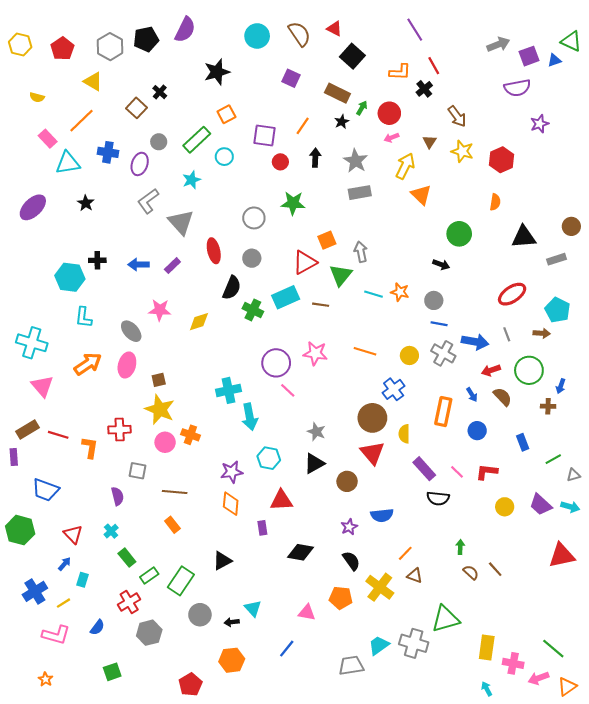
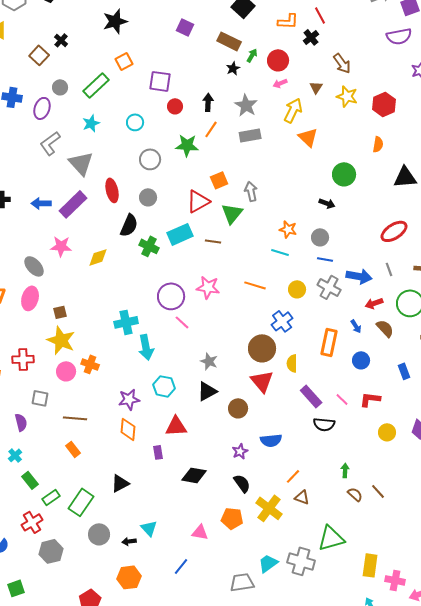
orange line: (303, 126) -> (211, 129), moved
cyan circle: (224, 157) -> (135, 122), moved
purple rectangle: (172, 266) -> (73, 204), size x1.8
cyan line: (373, 294) -> (280, 252), moved

